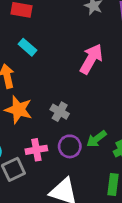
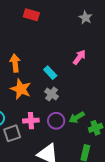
cyan rectangle: (28, 47) -> (50, 73), moved
pink arrow: (91, 59) -> (79, 57), size x0.7

